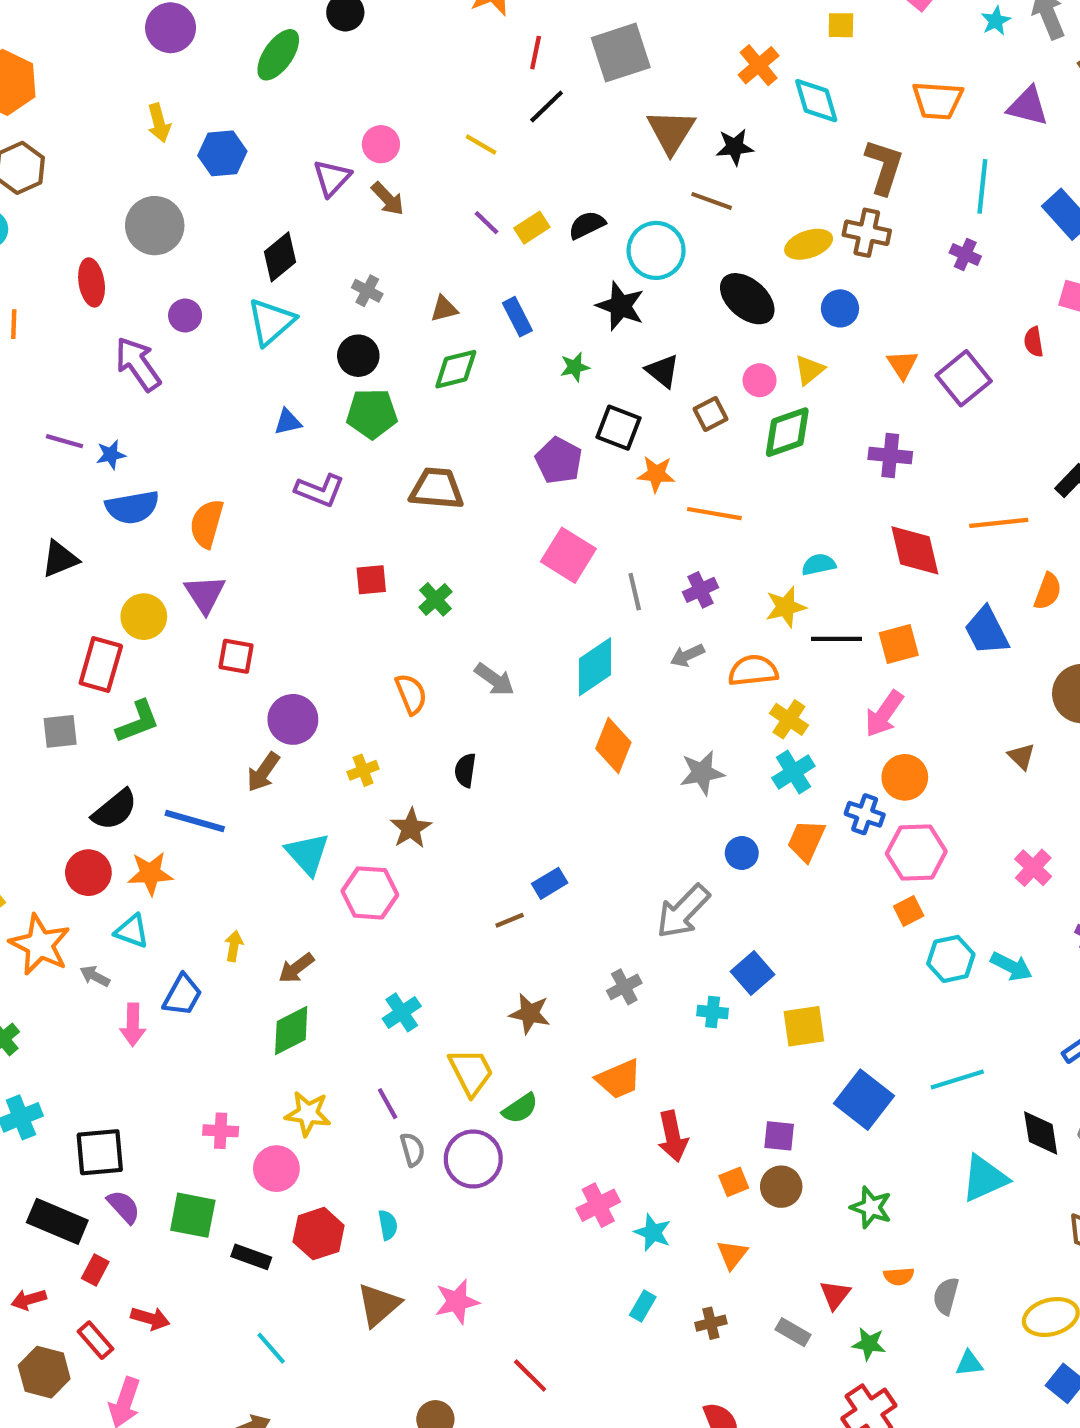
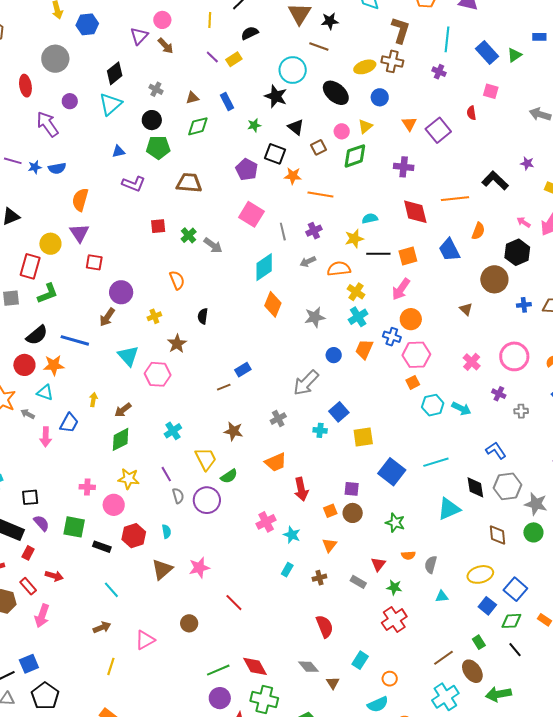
yellow line: (481, 144) -> (210, 20), turned 63
black semicircle: (587, 225) -> (250, 33), moved
blue semicircle: (132, 507) -> (57, 168), moved, size x0.7
gray arrow: (494, 679) -> (213, 245), moved
black square: (100, 1152) -> (30, 497), size x0.7

